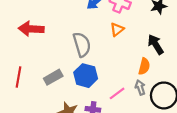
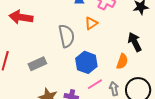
orange triangle: (117, 29) -> (91, 23), moved
blue hexagon: (86, 76) -> (86, 62), moved
gray arrow: (140, 87) -> (114, 89), moved

